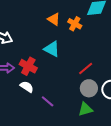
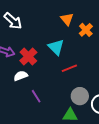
red line: (86, 69) -> (69, 68), moved
white semicircle: (27, 87) -> (21, 76), turned -72

